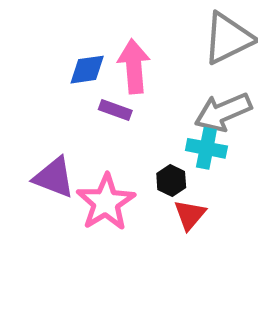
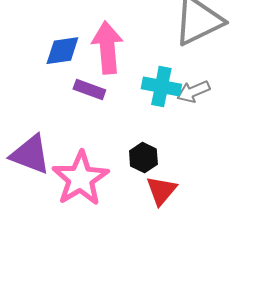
gray arrow: (223, 112) -> (193, 92), size x0.6
cyan cross: (206, 148) -> (161, 87), moved

